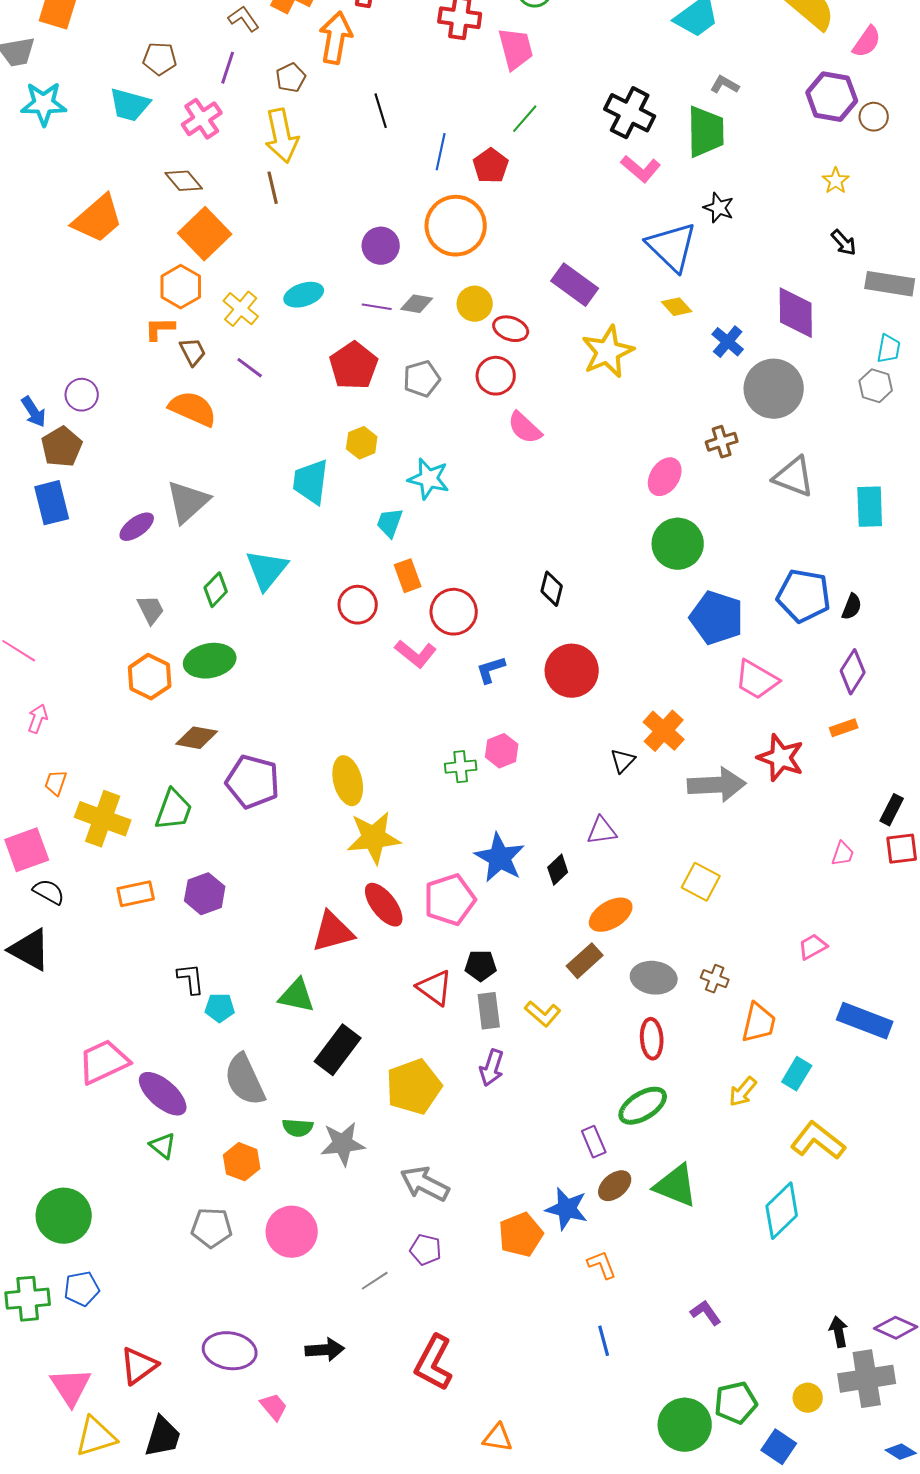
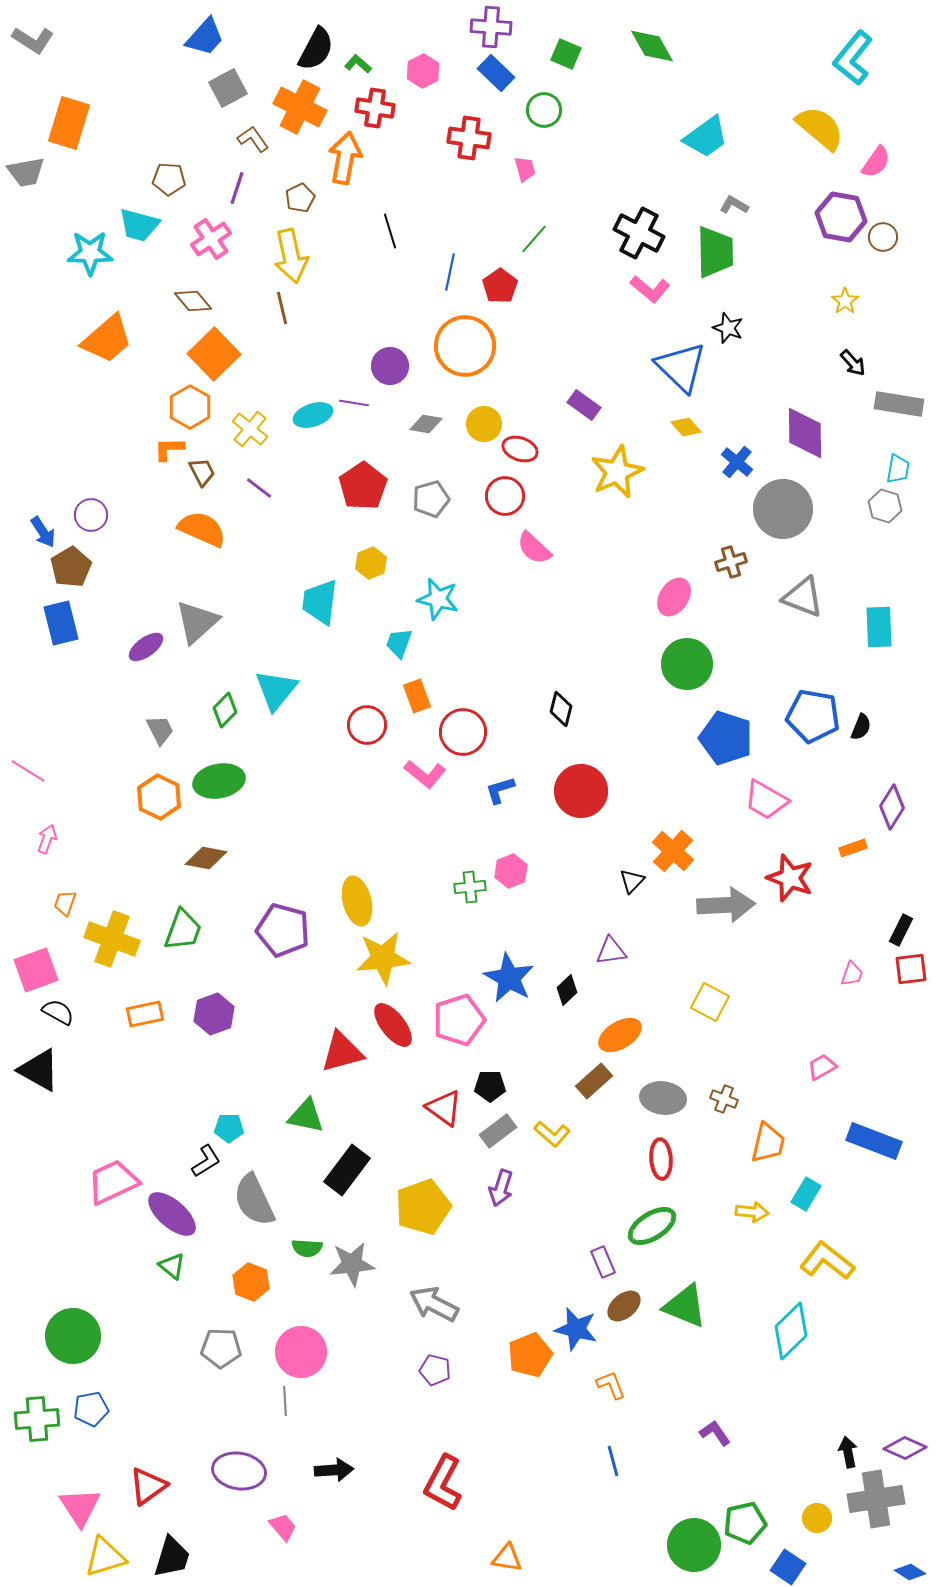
pink trapezoid: (516, 49) -> (525, 169), size x0.6
cyan star: (44, 104) -> (90, 253), moved
purple rectangle: (575, 285) -> (584, 405), size x0.7
purple line: (377, 307) -> (354, 403), moved
purple diamond: (853, 672) -> (892, 807), moved
purple pentagon: (253, 782) -> (283, 930), moved
black L-shape: (191, 979) -> (206, 1161), moved, turned 64
gray rectangle: (489, 1011) -> (498, 1131), turned 60
yellow arrow: (743, 1092) -> (752, 1212), turned -124
gray line: (375, 1281) -> (285, 1401), moved, turned -60

